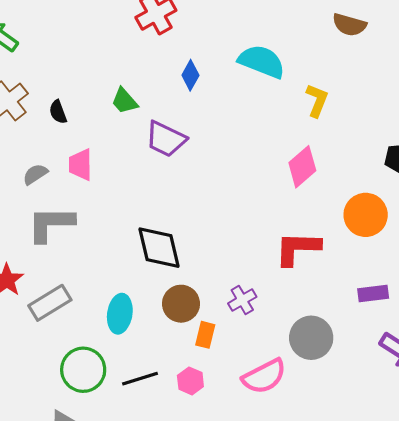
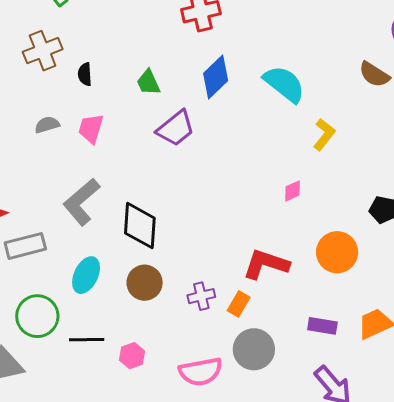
blue diamond: (190, 75) -> (216, 77), size x1.5
purple trapezoid: (166, 139) -> (176, 128), turned -81
pink diamond: (302, 167) -> (293, 191), size x0.6
gray L-shape: (51, 224) -> (81, 202), moved, turned -57
orange rectangle: (205, 335) -> (239, 304), moved

